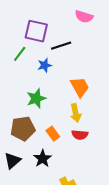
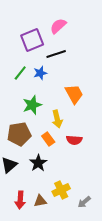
pink semicircle: (84, 17) -> (58, 26), moved, turned 120
purple square: (36, 31) -> (32, 40), turned -35
green line: (20, 54) -> (20, 73), moved
yellow arrow: (76, 113) -> (57, 119), moved

